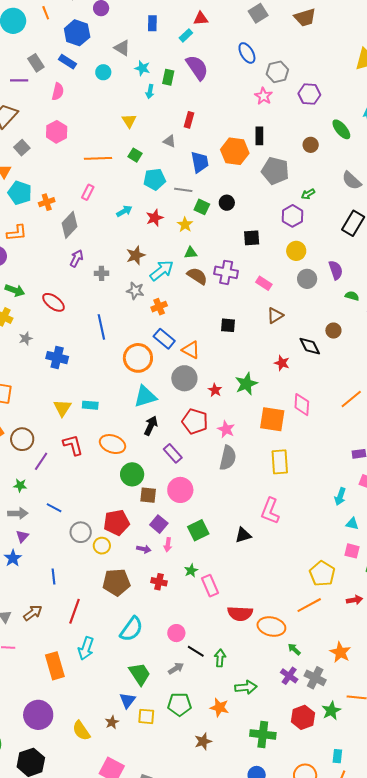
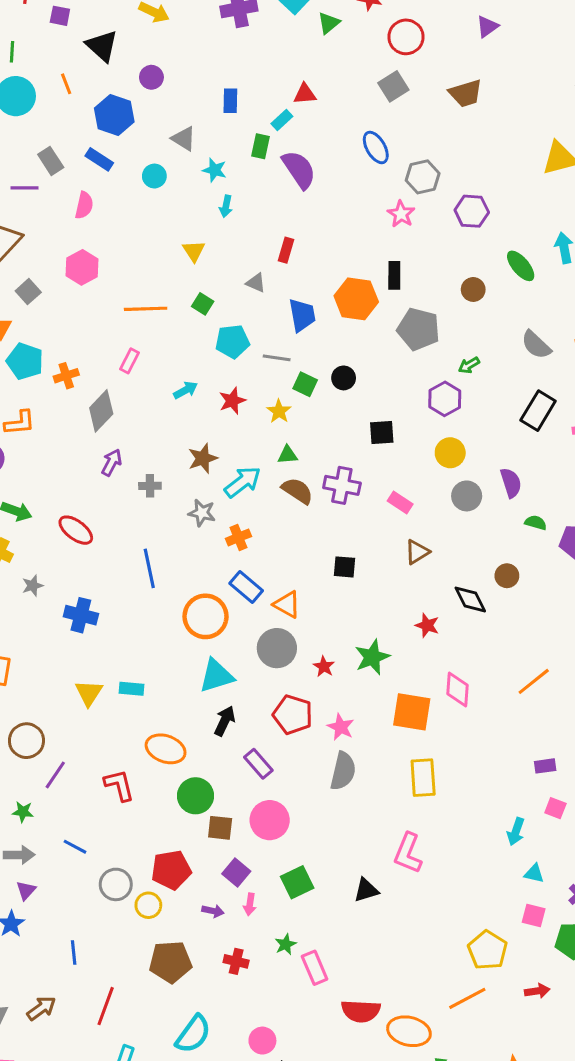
green rectangle: (168, 77) -> (261, 146), moved
red L-shape: (73, 445) -> (119, 785), moved

